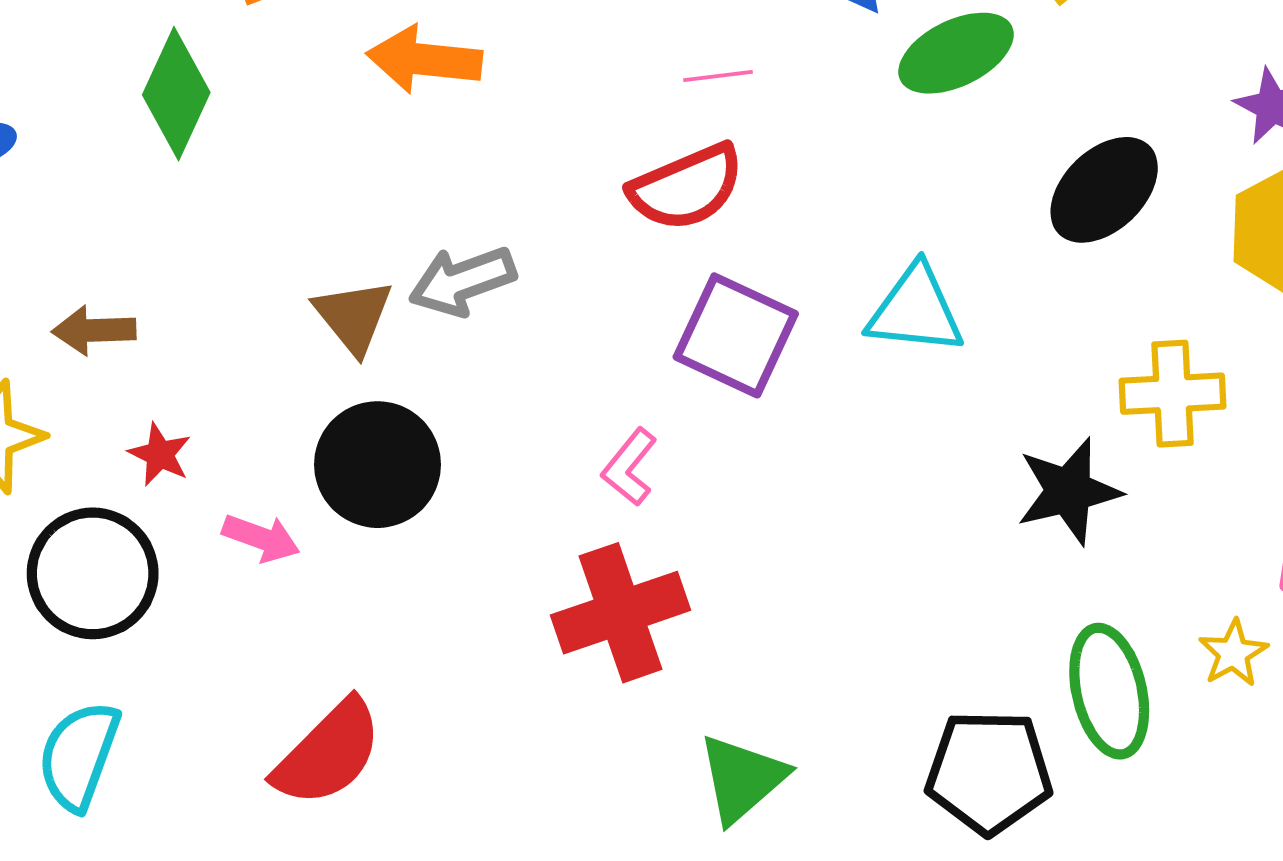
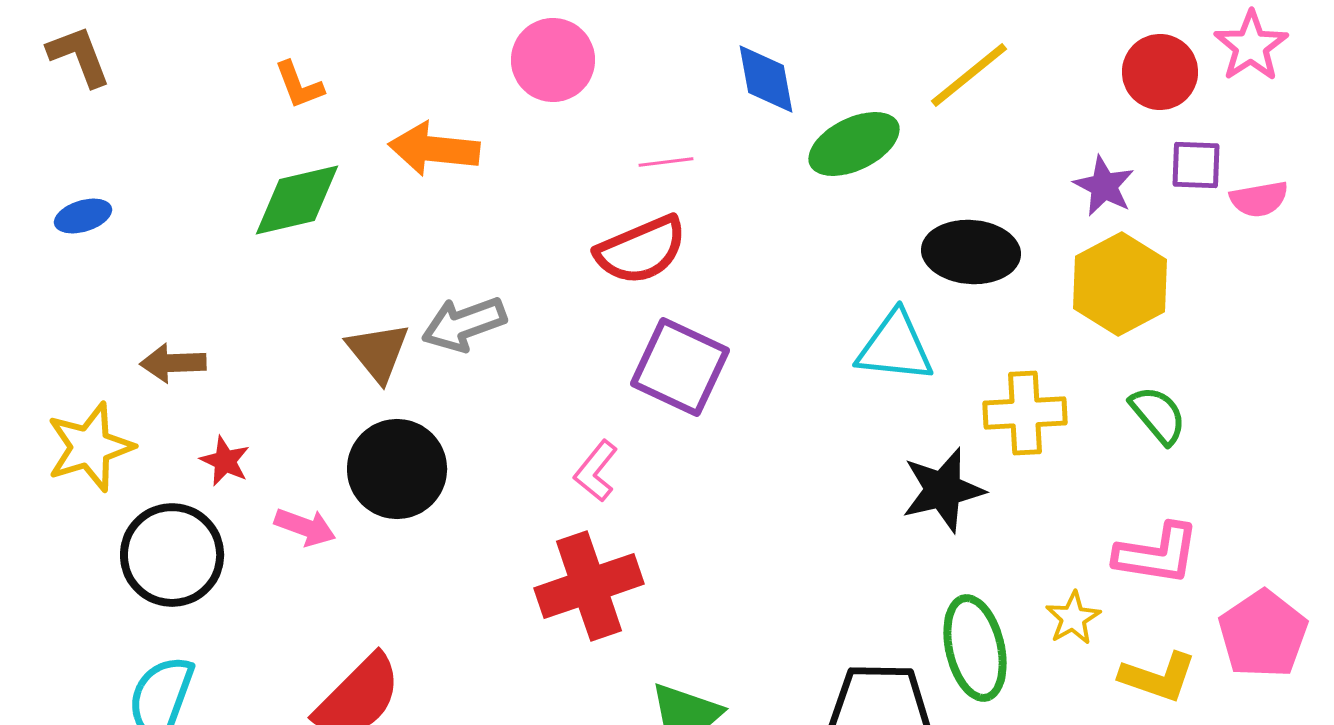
green diamond: (176, 94) -> (297, 200), moved, turned 52
black ellipse: (1104, 190) -> (971, 252), turned 48
cyan triangle: (916, 310) -> (895, 347), moved

